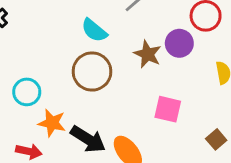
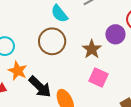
brown star: (148, 54) -> (92, 49), moved

